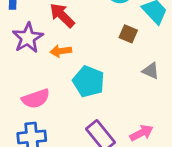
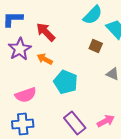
orange arrow: (61, 51) -> (45, 59), turned 35

